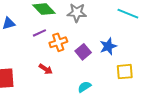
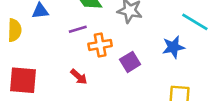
blue star: (108, 46) -> (173, 47), moved

